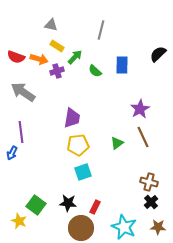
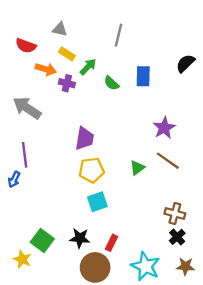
red semicircle: (16, 57) -> (26, 46), moved
purple cross: (57, 71) -> (67, 83), turned 32
brown line: (143, 137) -> (168, 161), turned -30

